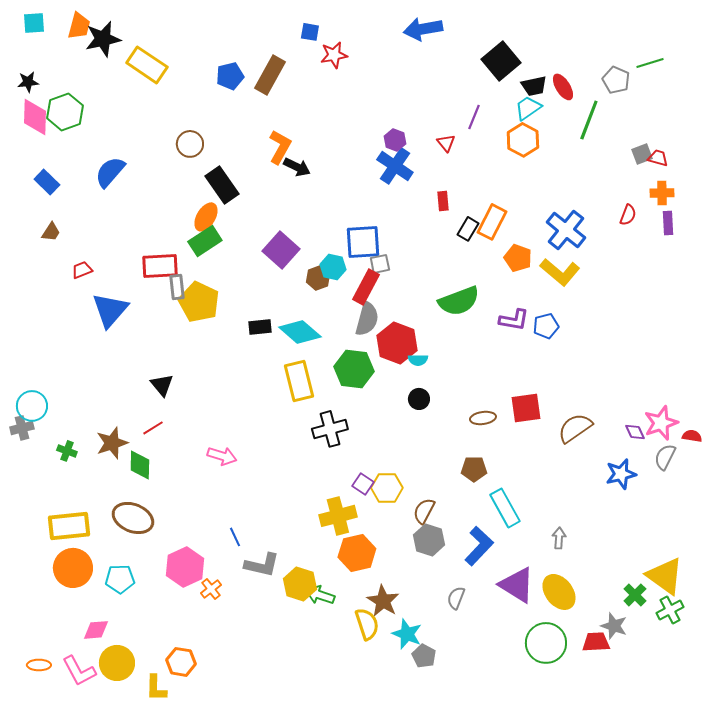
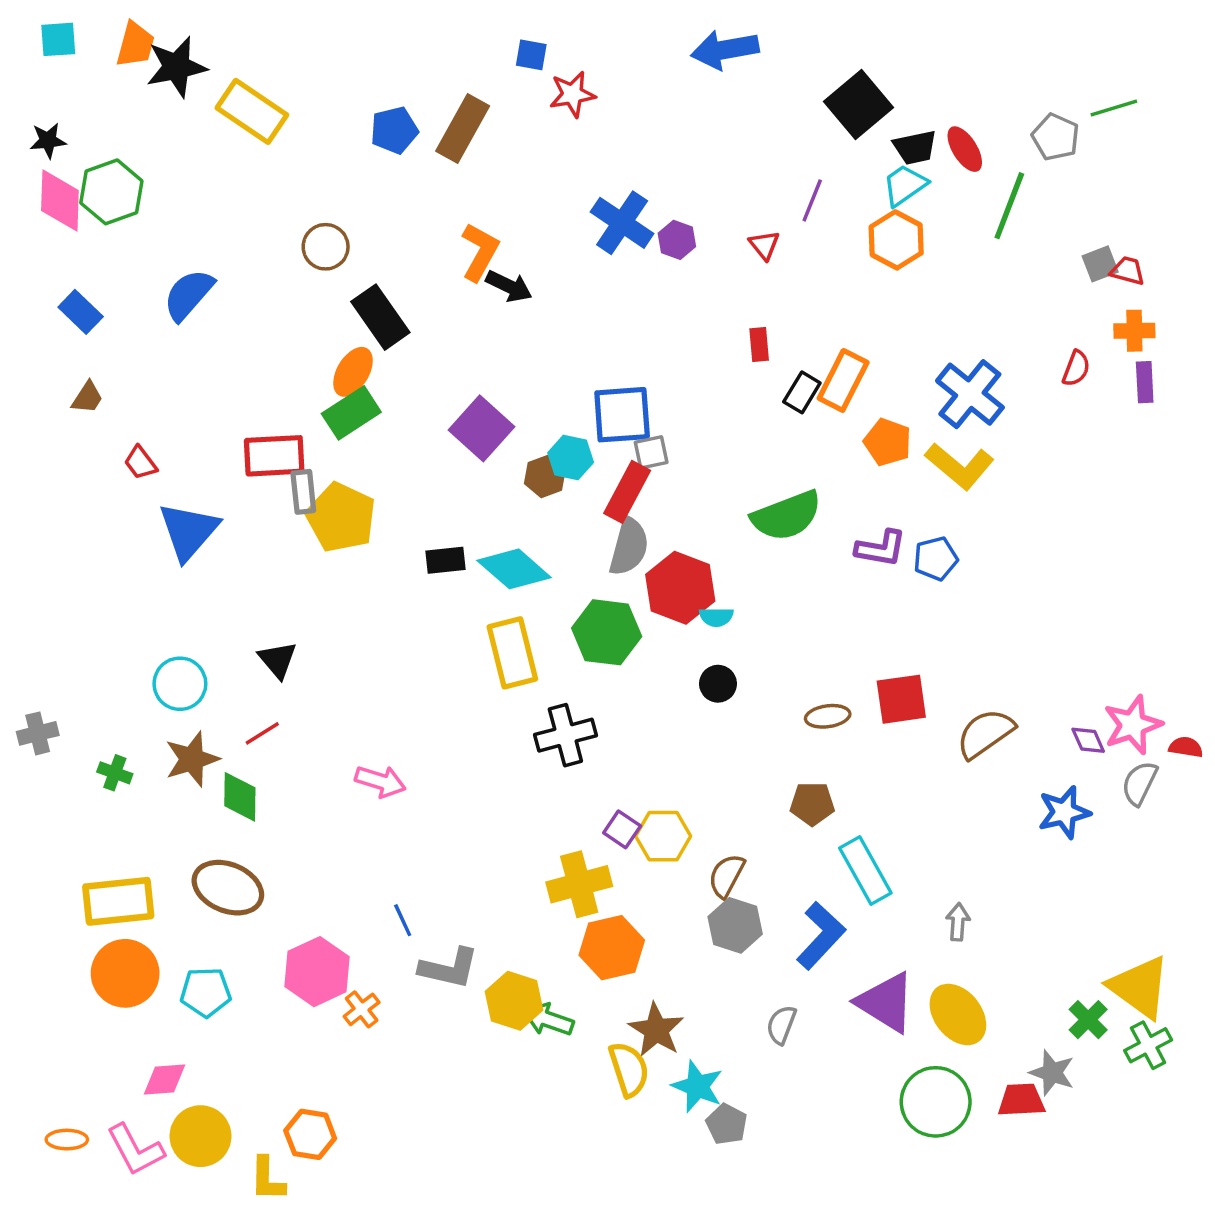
blue cross: (395, 166) -> (622, 223), moved
red trapezoid: (82, 270) -> (141, 463), turned -105
cyan circle: (32, 406) -> (180, 684), moved

